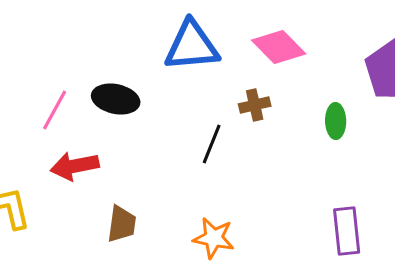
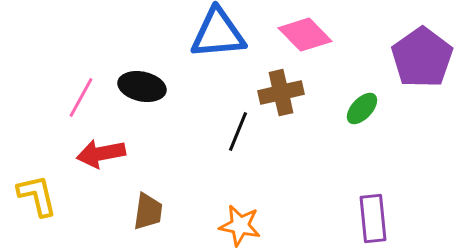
brown cross: (255, 105) -> (281, 93), size x1.4
green ellipse: (336, 121) -> (362, 109), turned 44

